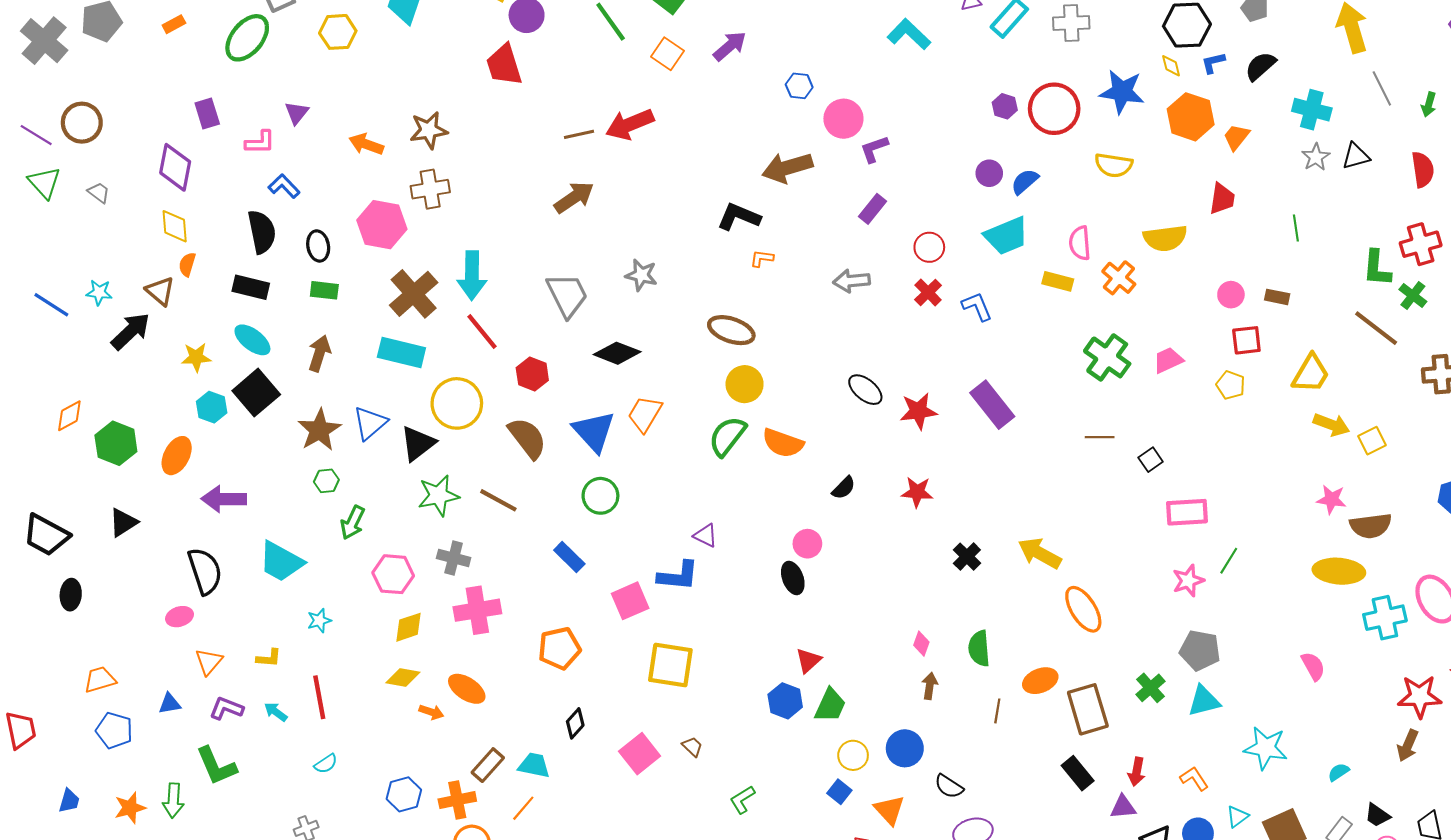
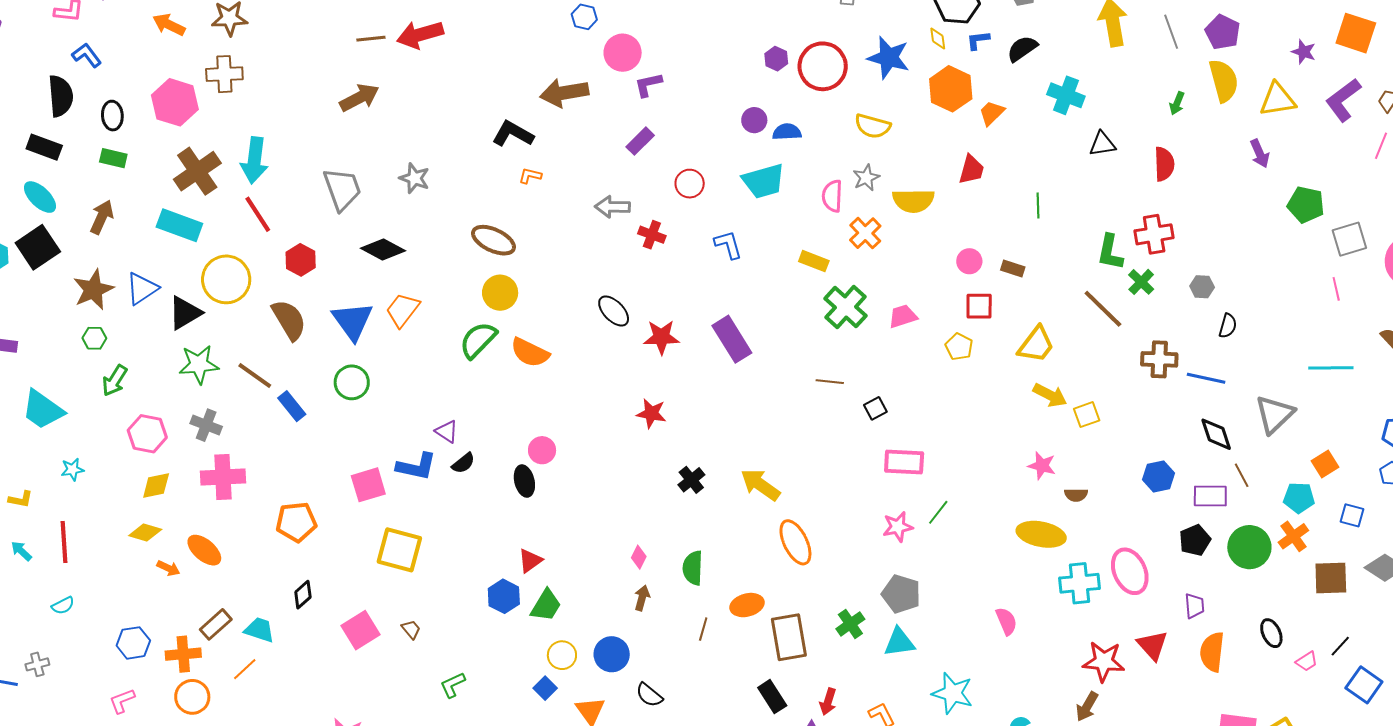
gray line: (1382, 88) -> (1171, 32), moved
gray star: (1316, 157) -> (866, 178), moved
blue semicircle: (1025, 182) -> (787, 132), turned 32
yellow rectangle: (1058, 281) -> (814, 261), moved
red cross: (928, 292) -> (652, 235), moved, turned -32
black semicircle: (844, 488) -> (463, 463), moved
brown semicircle: (1371, 526) -> (1076, 495), size x0.6
blue rectangle: (569, 557) -> (292, 406), moved

